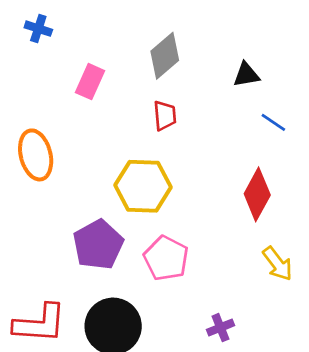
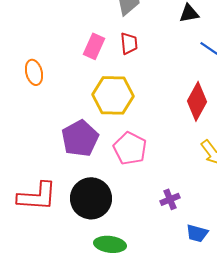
pink rectangle: (90, 82) -> (94, 46), moved
orange ellipse: (36, 155) -> (34, 72), size x0.7

